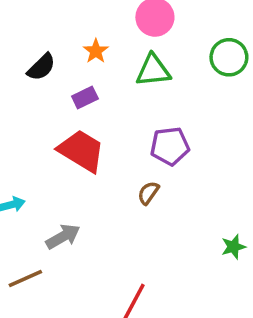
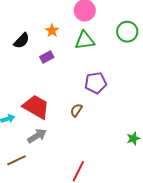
red trapezoid: (81, 151) -> (36, 107), moved
brown semicircle: (148, 193) -> (76, 110), moved

